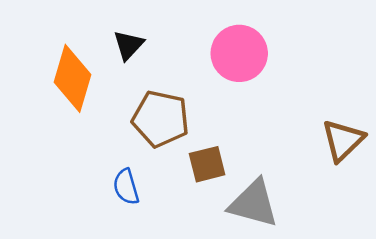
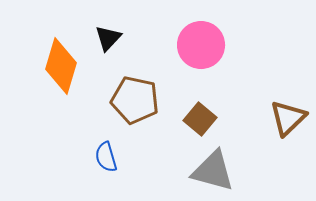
brown square: (207, 164) -> (200, 119), moved, turned -36

